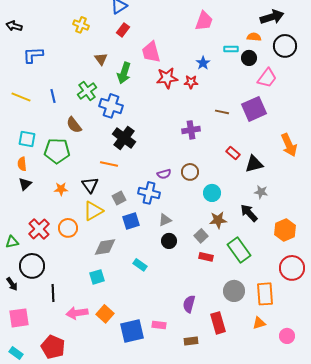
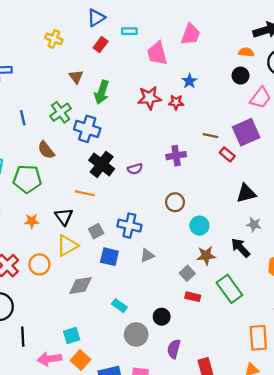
cyan rectangle: (231, 49) -> (129, 31), moved
pink trapezoid: (151, 52) -> (157, 53), moved
red rectangle: (233, 153) -> (227, 154), moved
purple semicircle: (164, 174) -> (135, 169), moved
blue square: (131, 221) -> (109, 257), turned 30
black circle: (169, 241) -> (162, 317), moved
cyan square: (97, 277) -> (72, 336), moved
gray circle: (234, 291) -> (136, 334), moved

